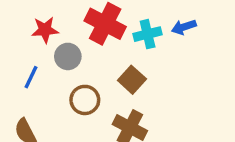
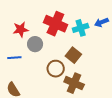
blue line: (31, 77) -> (14, 58), turned 64
brown circle: (85, 100) -> (56, 69), moved

